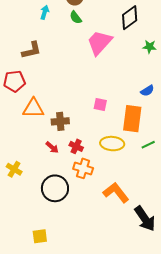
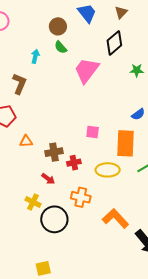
cyan arrow: (45, 12) -> (35, 56), moved
brown L-shape: (31, 50) -> (19, 84), turned -50
orange triangle: (33, 108) -> (26, 141), size x0.6
red cross: (76, 146) -> (74, 163), moved, turned -32
yellow cross: (14, 169) -> (33, 202), moved

